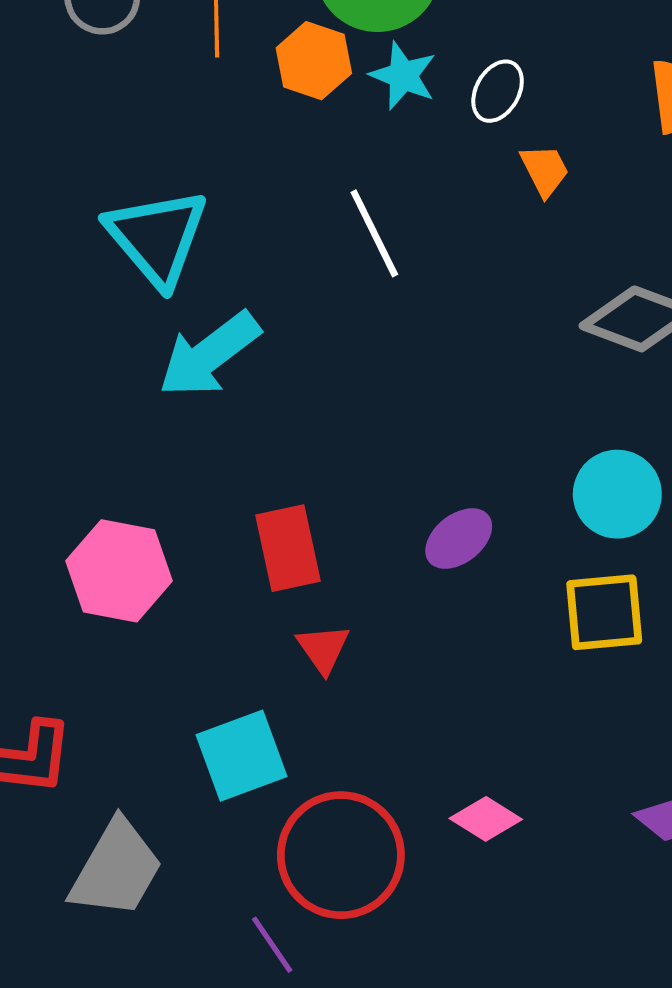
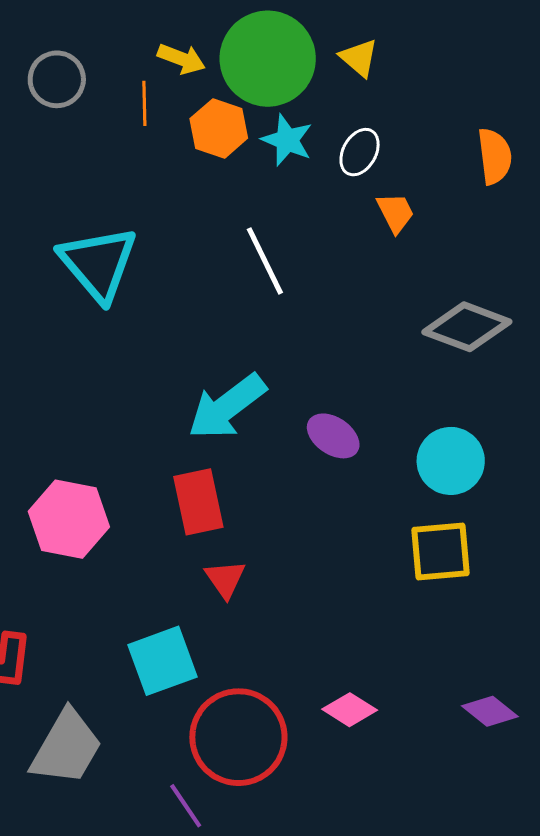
cyan arrow: (209, 355) -> (227, 407), moved
purple ellipse: (459, 539) -> (333, 436), moved, turned 72

